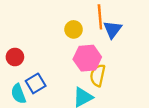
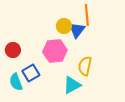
blue triangle: (113, 29) -> (77, 30), moved
pink hexagon: (87, 58) -> (55, 51), moved

